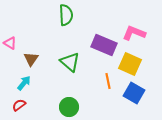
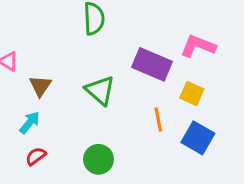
yellow square: (130, 64) -> (192, 93), size x0.7
red semicircle: (19, 105) -> (36, 156), moved

